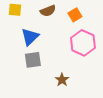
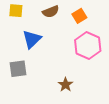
gray square: (33, 60) -> (18, 69), moved

